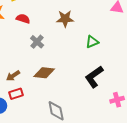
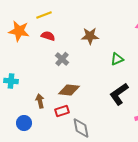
brown arrow: (13, 76) -> (40, 101), moved, turned 112
red rectangle: (16, 94) -> (62, 111), moved

